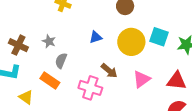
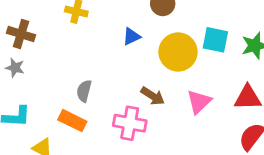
blue triangle: (96, 37) -> (131, 37), moved
gray star: (49, 41) -> (15, 68), moved
brown cross: (18, 45) -> (21, 34), moved

